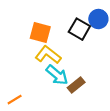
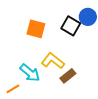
yellow L-shape: (48, 55) -> (53, 61), moved
cyan arrow: (57, 75) -> (30, 73), moved

